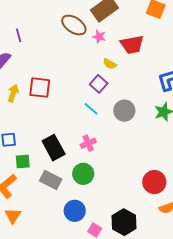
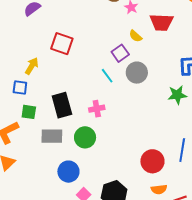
yellow arrow: (13, 93) -> (32, 66), moved
gray circle: (124, 111) -> (137, 73), moved
gray rectangle: (51, 180) -> (52, 136), turned -40

